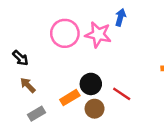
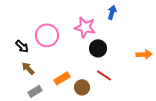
blue arrow: (120, 17) -> (112, 12), moved
pink circle: (65, 33) -> (47, 35), moved
black circle: (91, 84) -> (98, 48), moved

